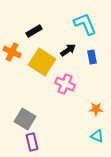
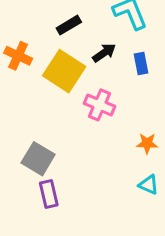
black rectangle: (34, 31) -> (69, 25), moved

